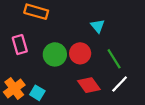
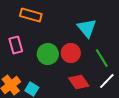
cyan triangle: (98, 26) -> (87, 28), size x1.5

